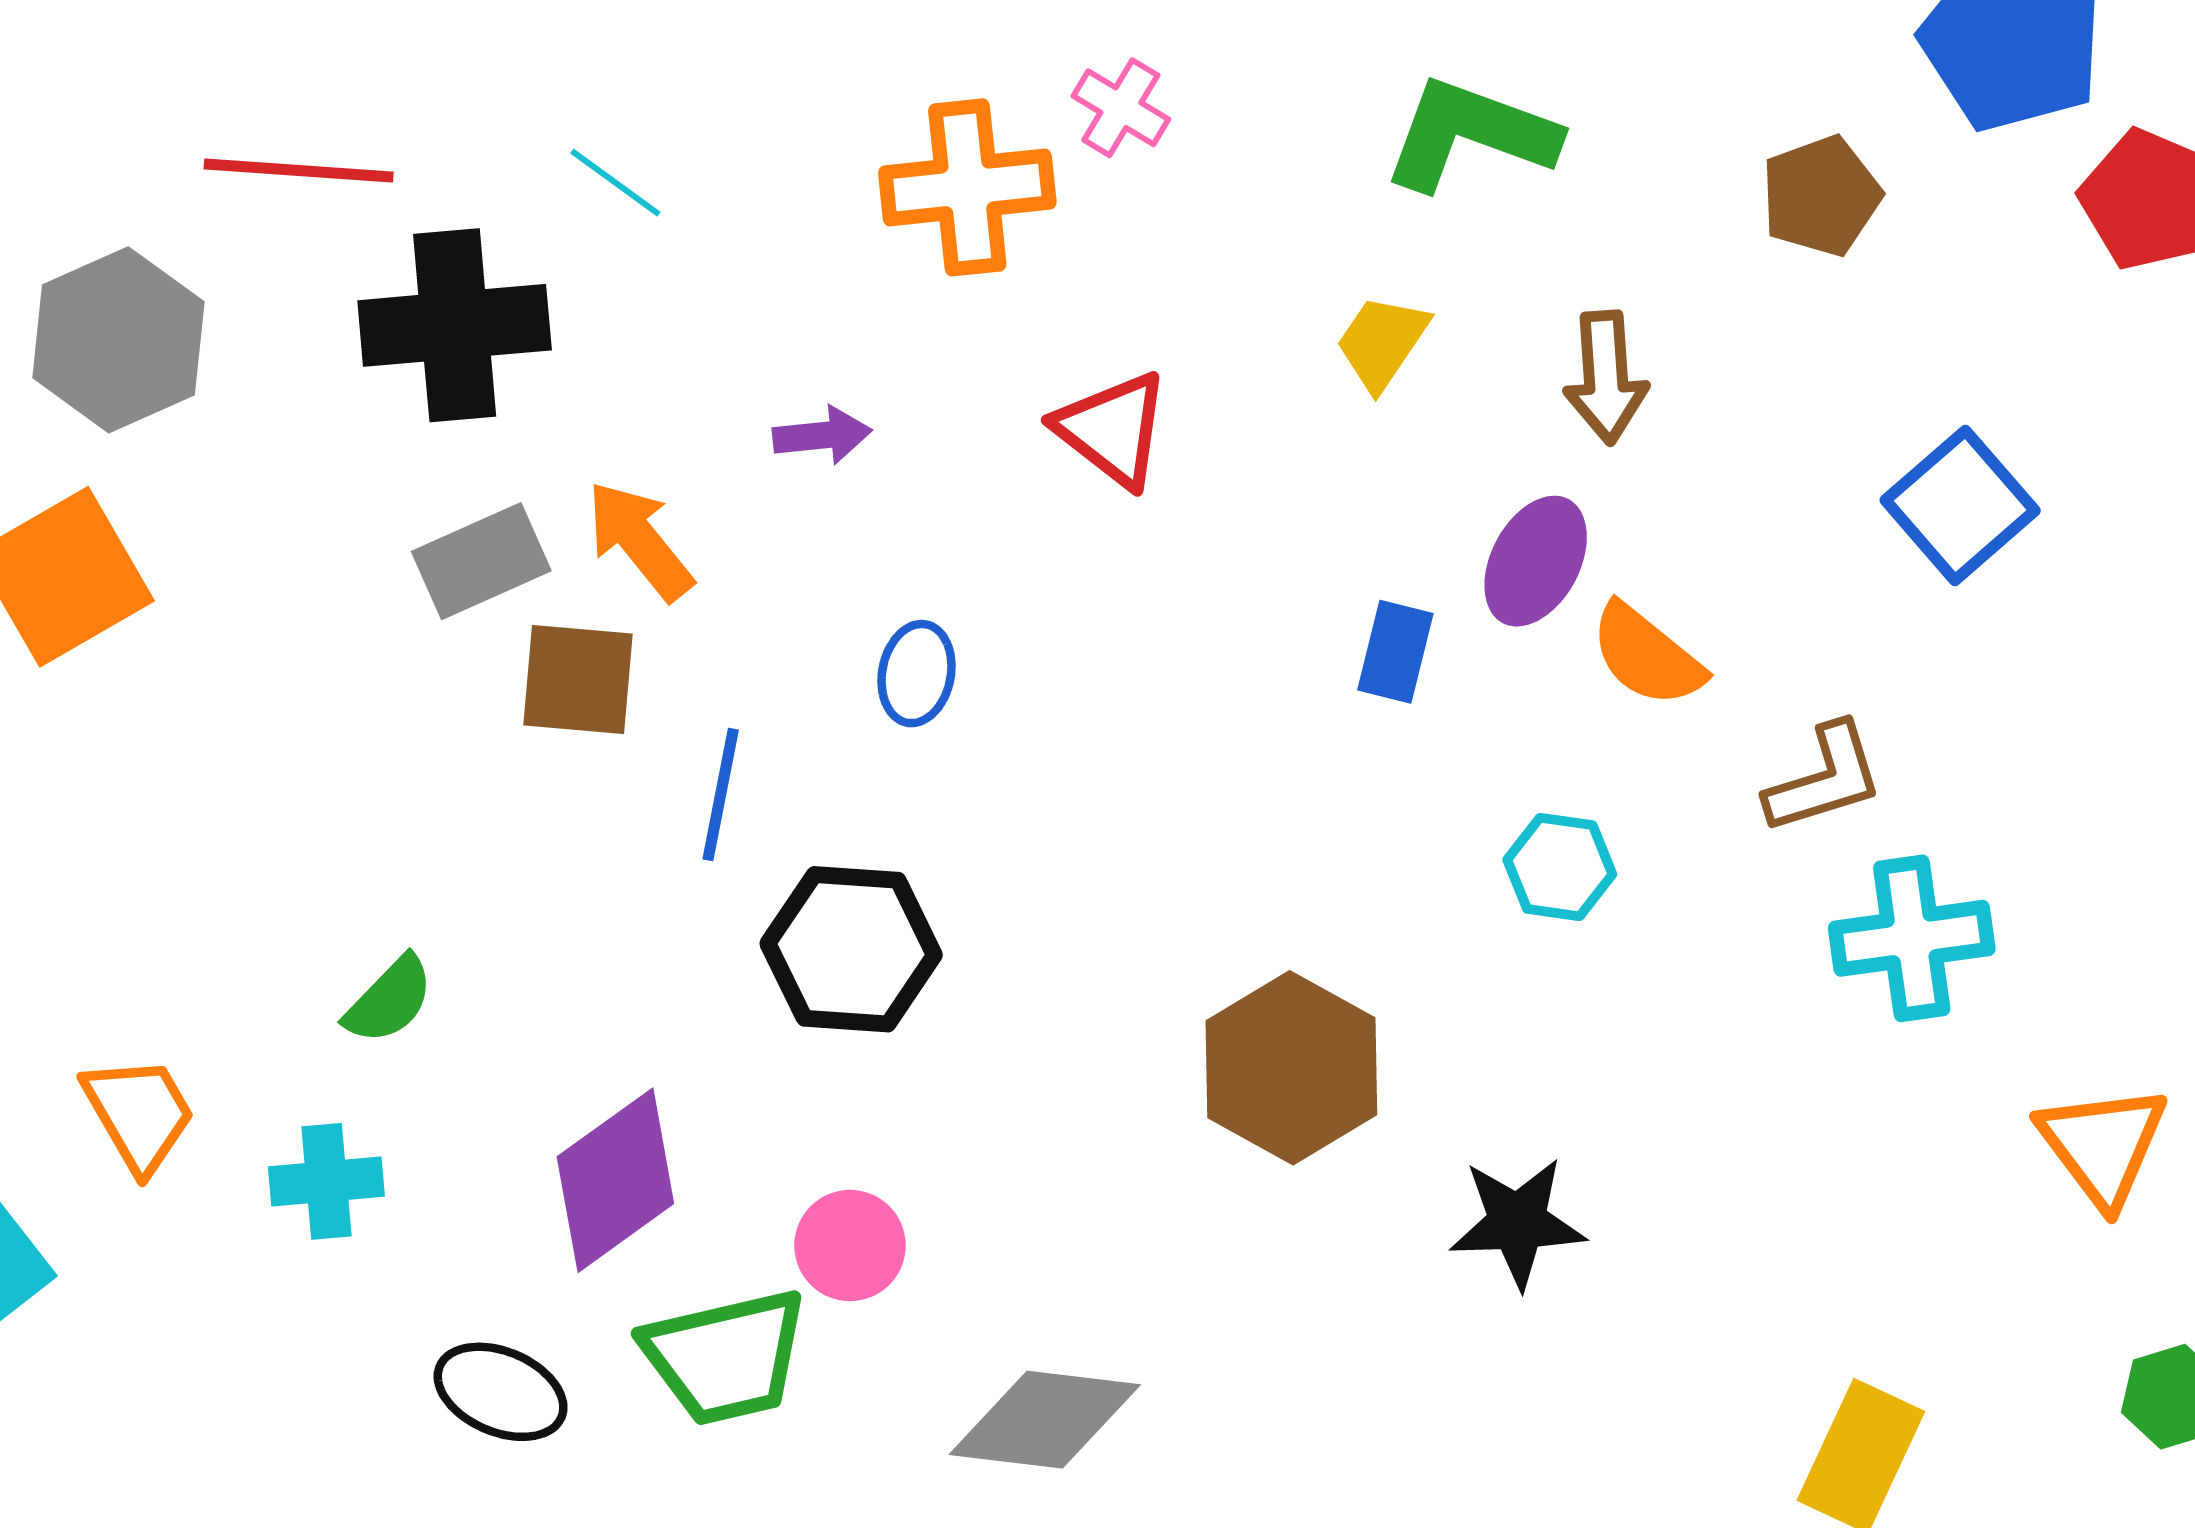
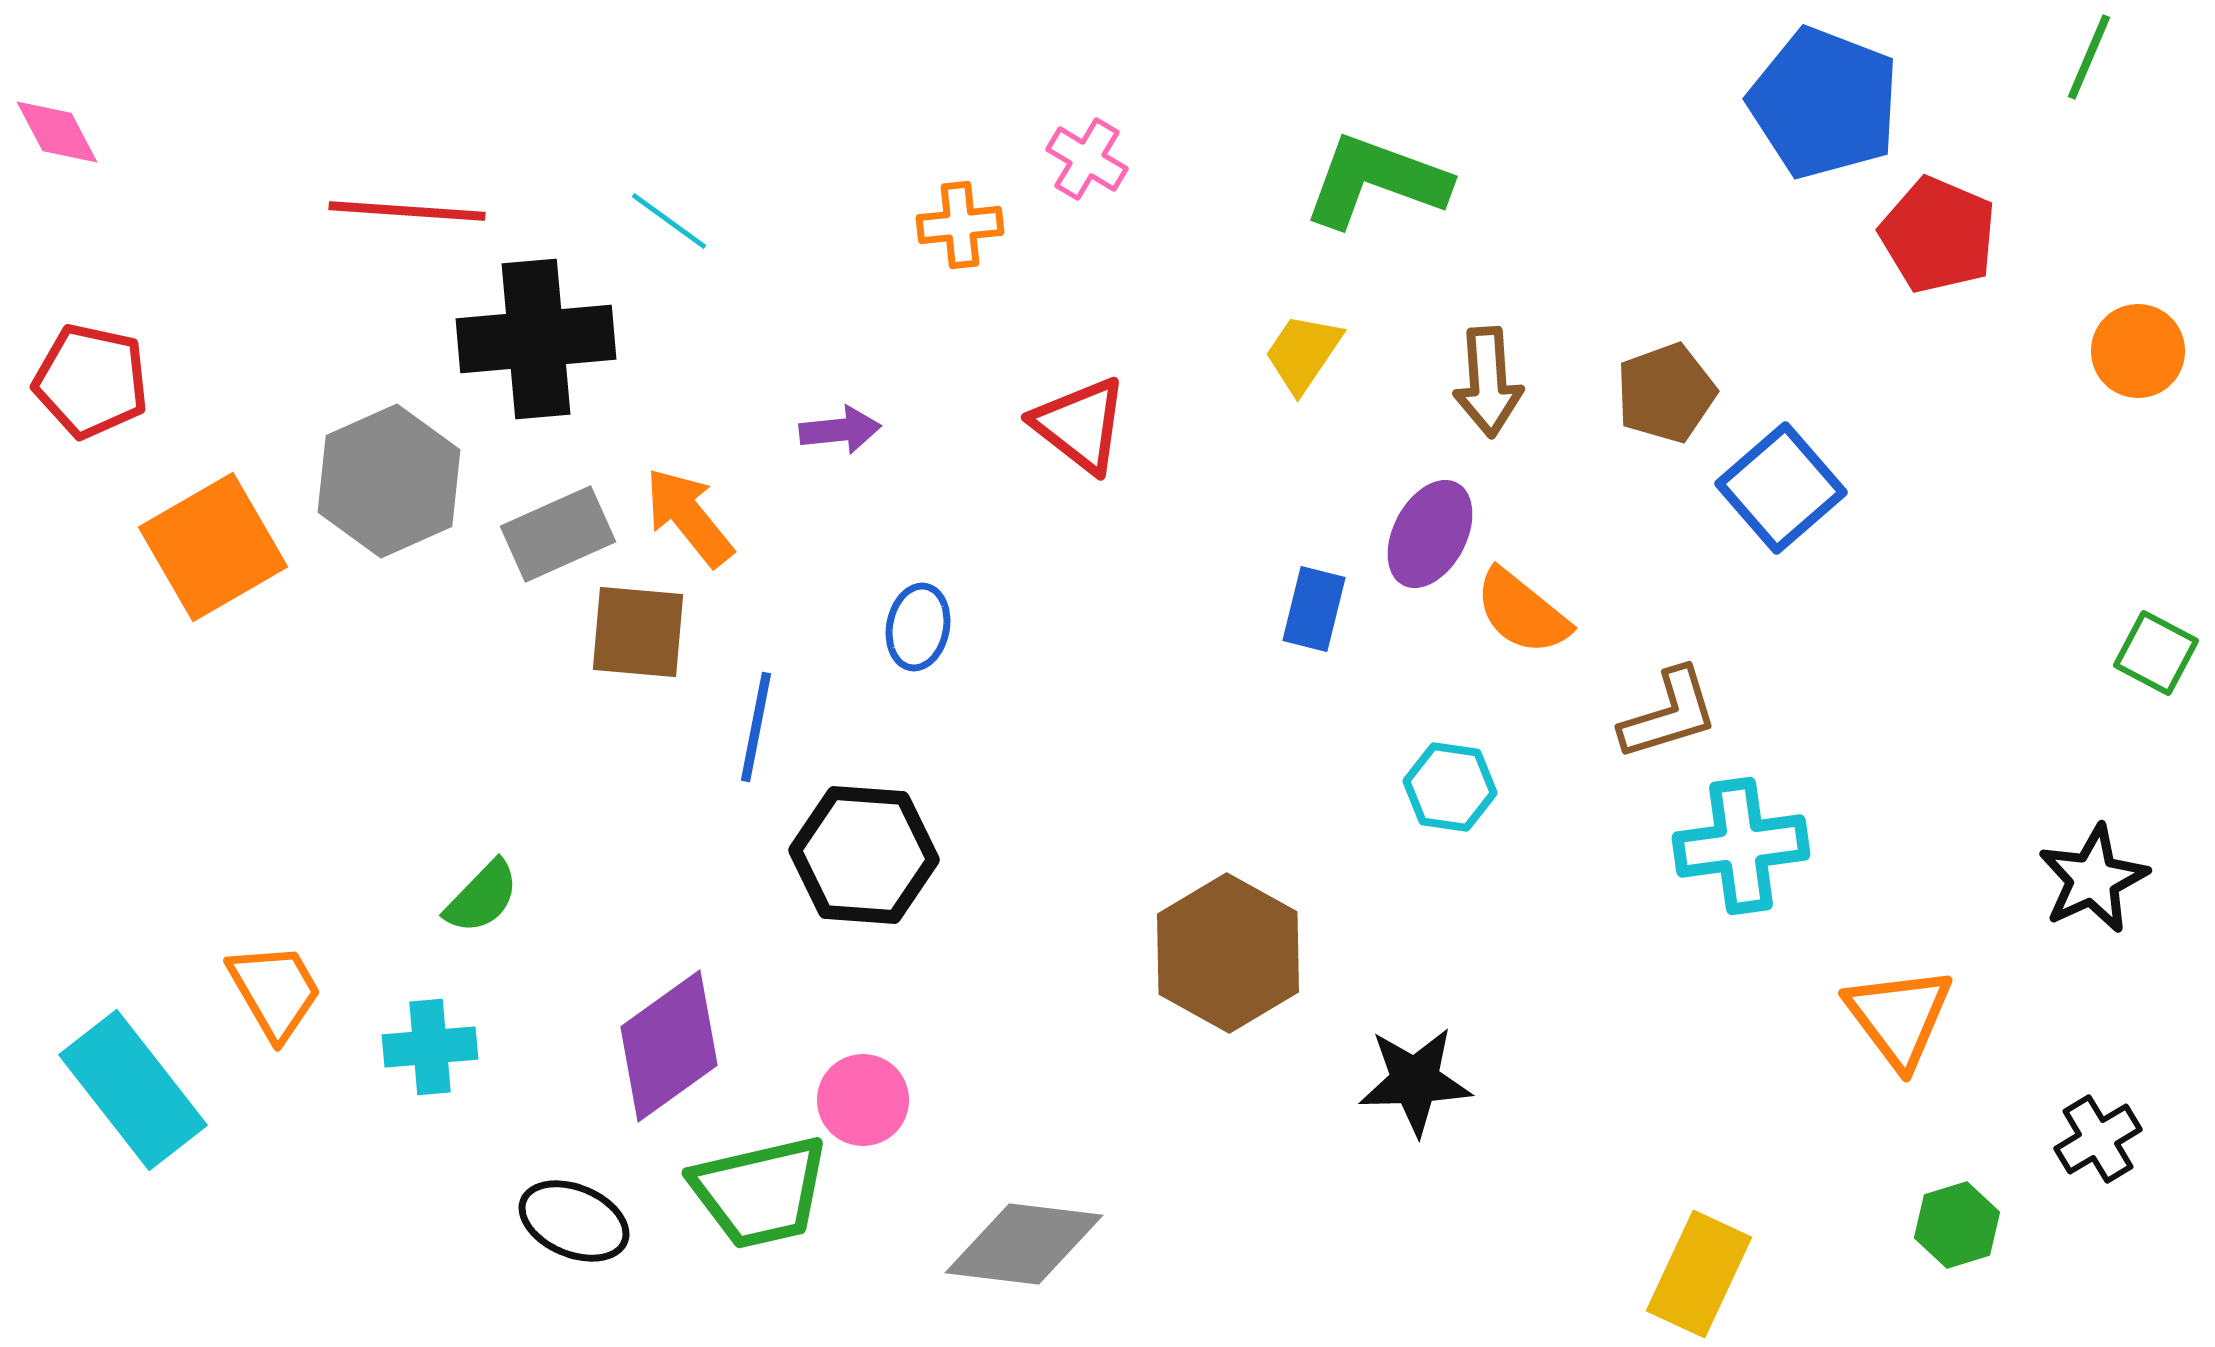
orange cross: (967, 187) -> (960, 225), size x0.6
brown pentagon: (1821, 196) -> (1666, 393), moved
gray hexagon: (118, 340) -> (389, 481), moved

